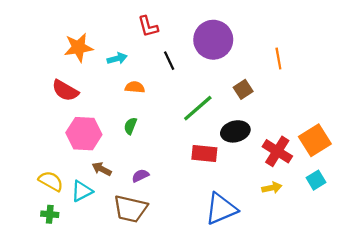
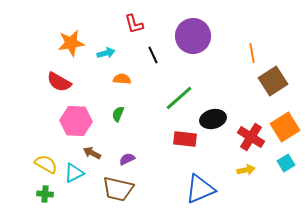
brown square: (243, 89) -> (273, 81), moved, size x1.6

